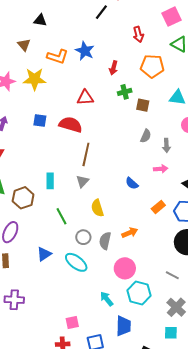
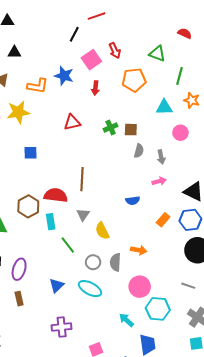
pink square: (172, 17) -> (91, 60), moved
green cross: (125, 92) -> (111, 128), moved
brown square: (143, 105) -> (131, 130), moved
red semicircle: (71, 125) -> (56, 195), moved
cyan rectangle: (50, 181) -> (51, 222), moved
gray triangle: (82, 181) -> (83, 215), moved
blue semicircle: (132, 183) -> (133, 200), turned -40
brown hexagon: (23, 198) -> (28, 206), moved
orange arrow: (130, 233) -> (139, 250), turned 42
purple cross: (14, 300) -> (62, 327), moved

